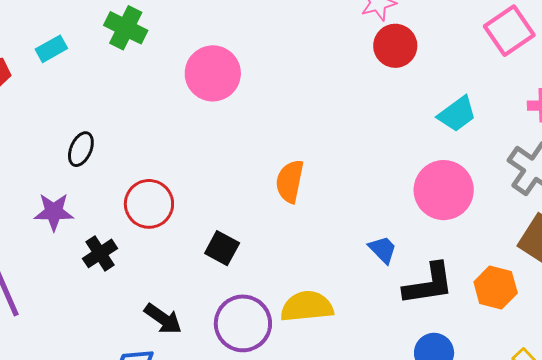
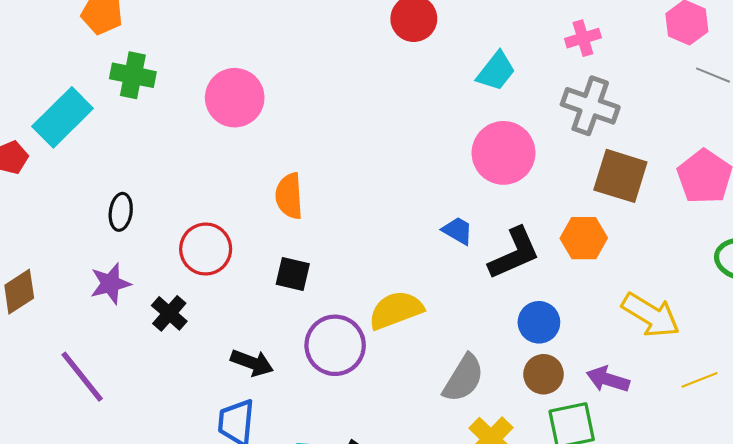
cyan rectangle: (51, 49) -> (63, 117), size x1.8
orange semicircle: (290, 181) -> (289, 196), moved

